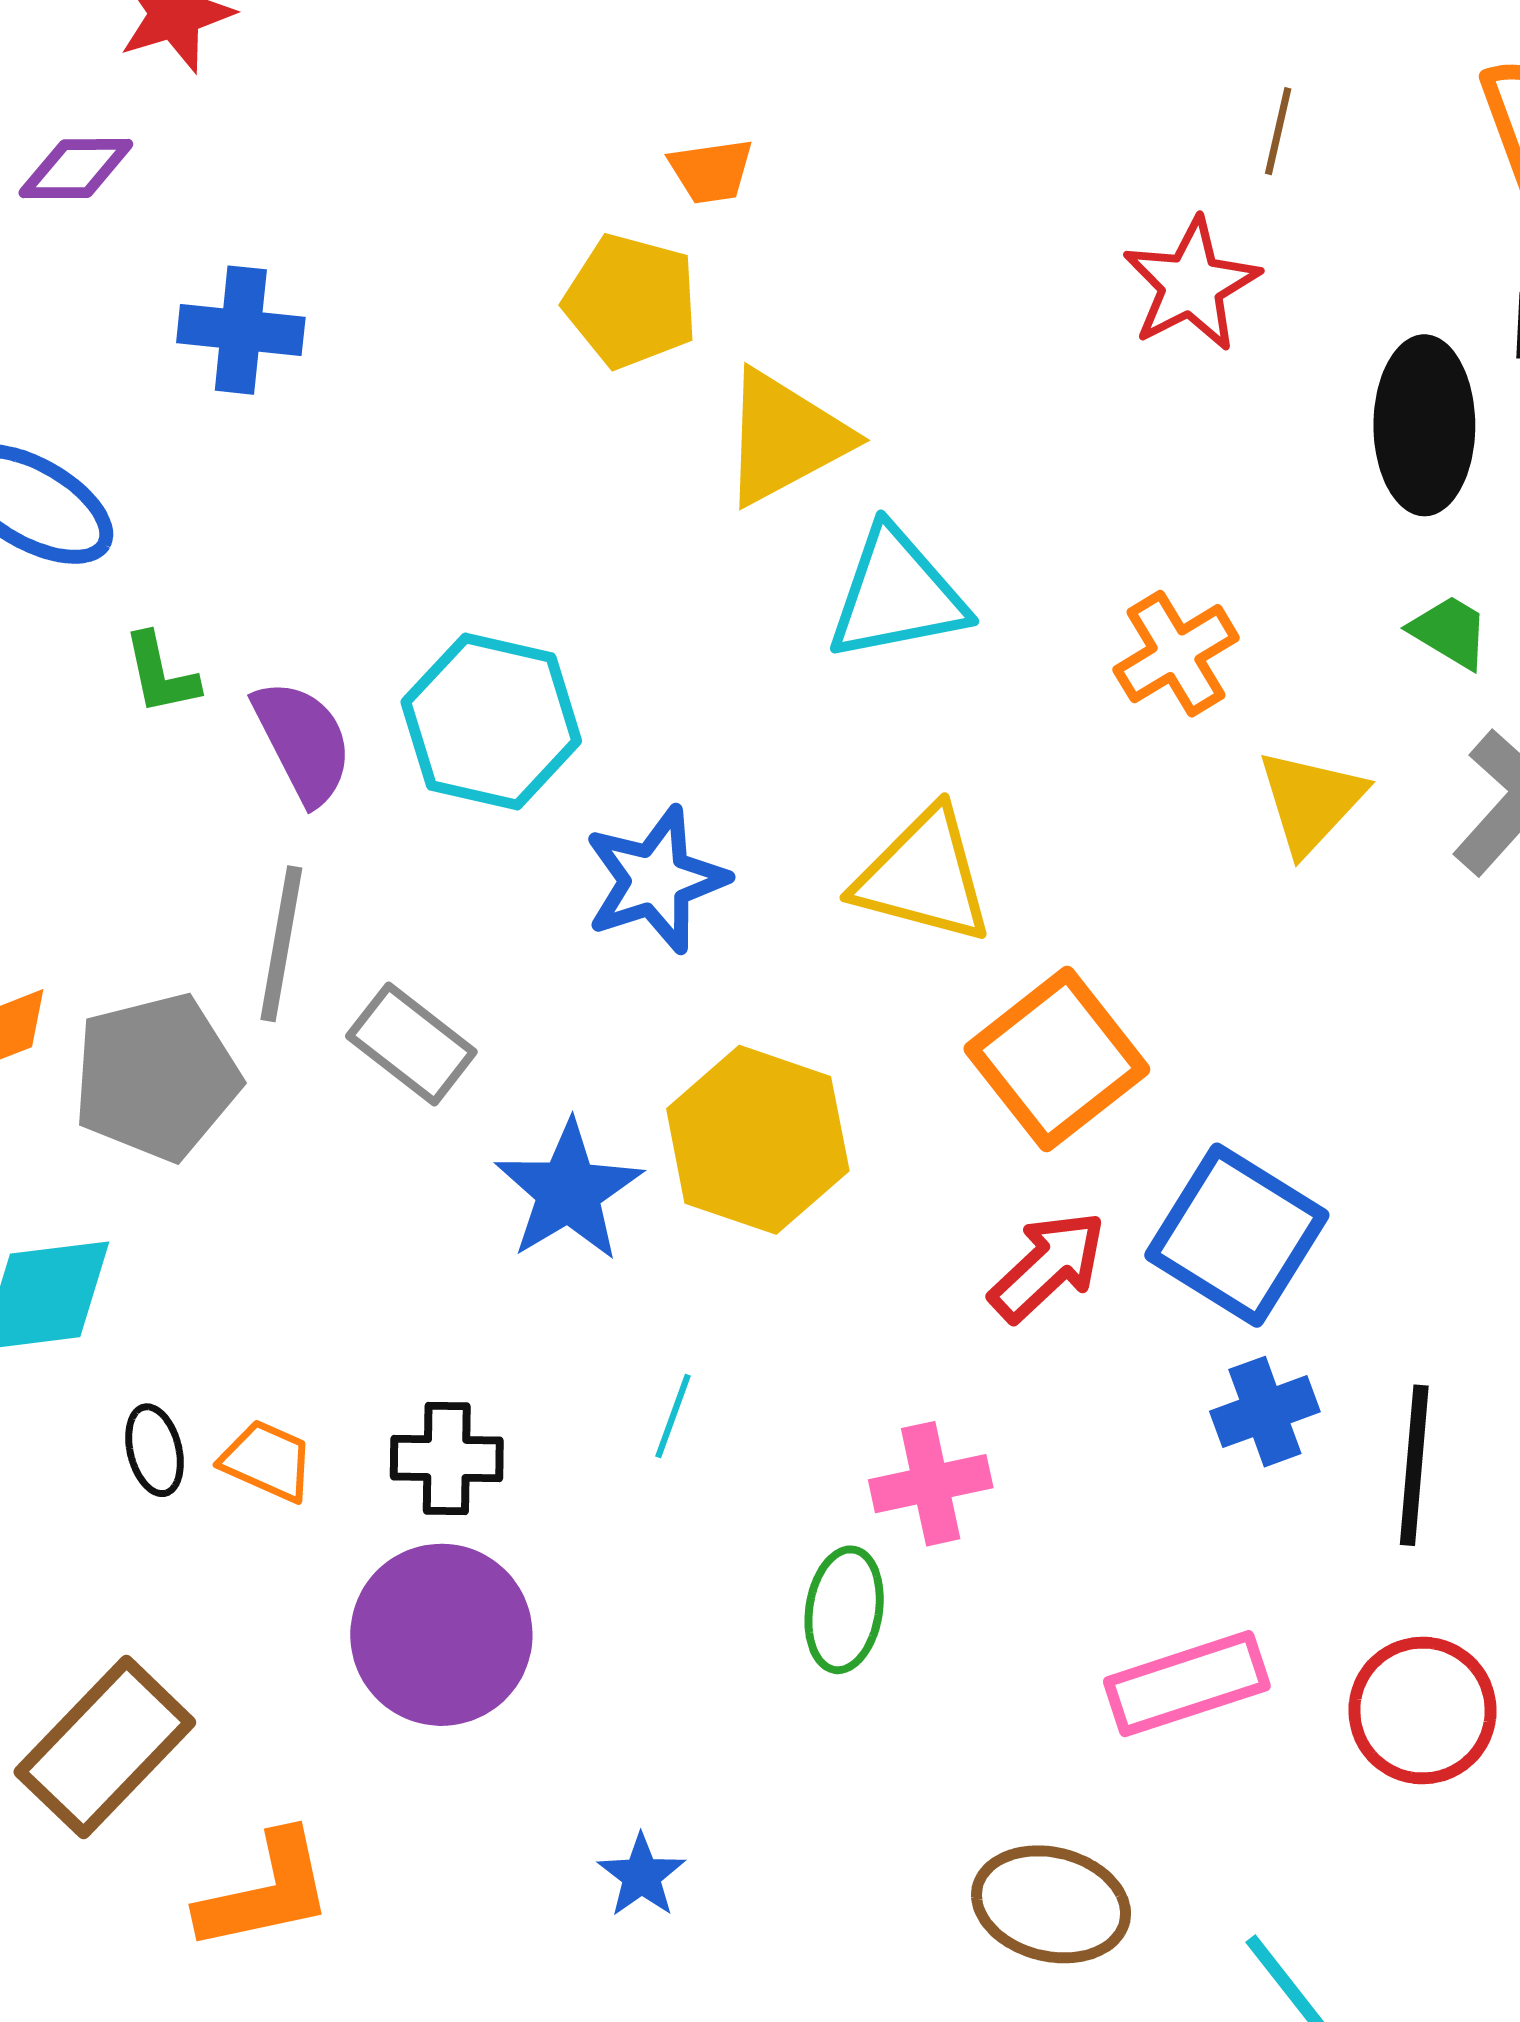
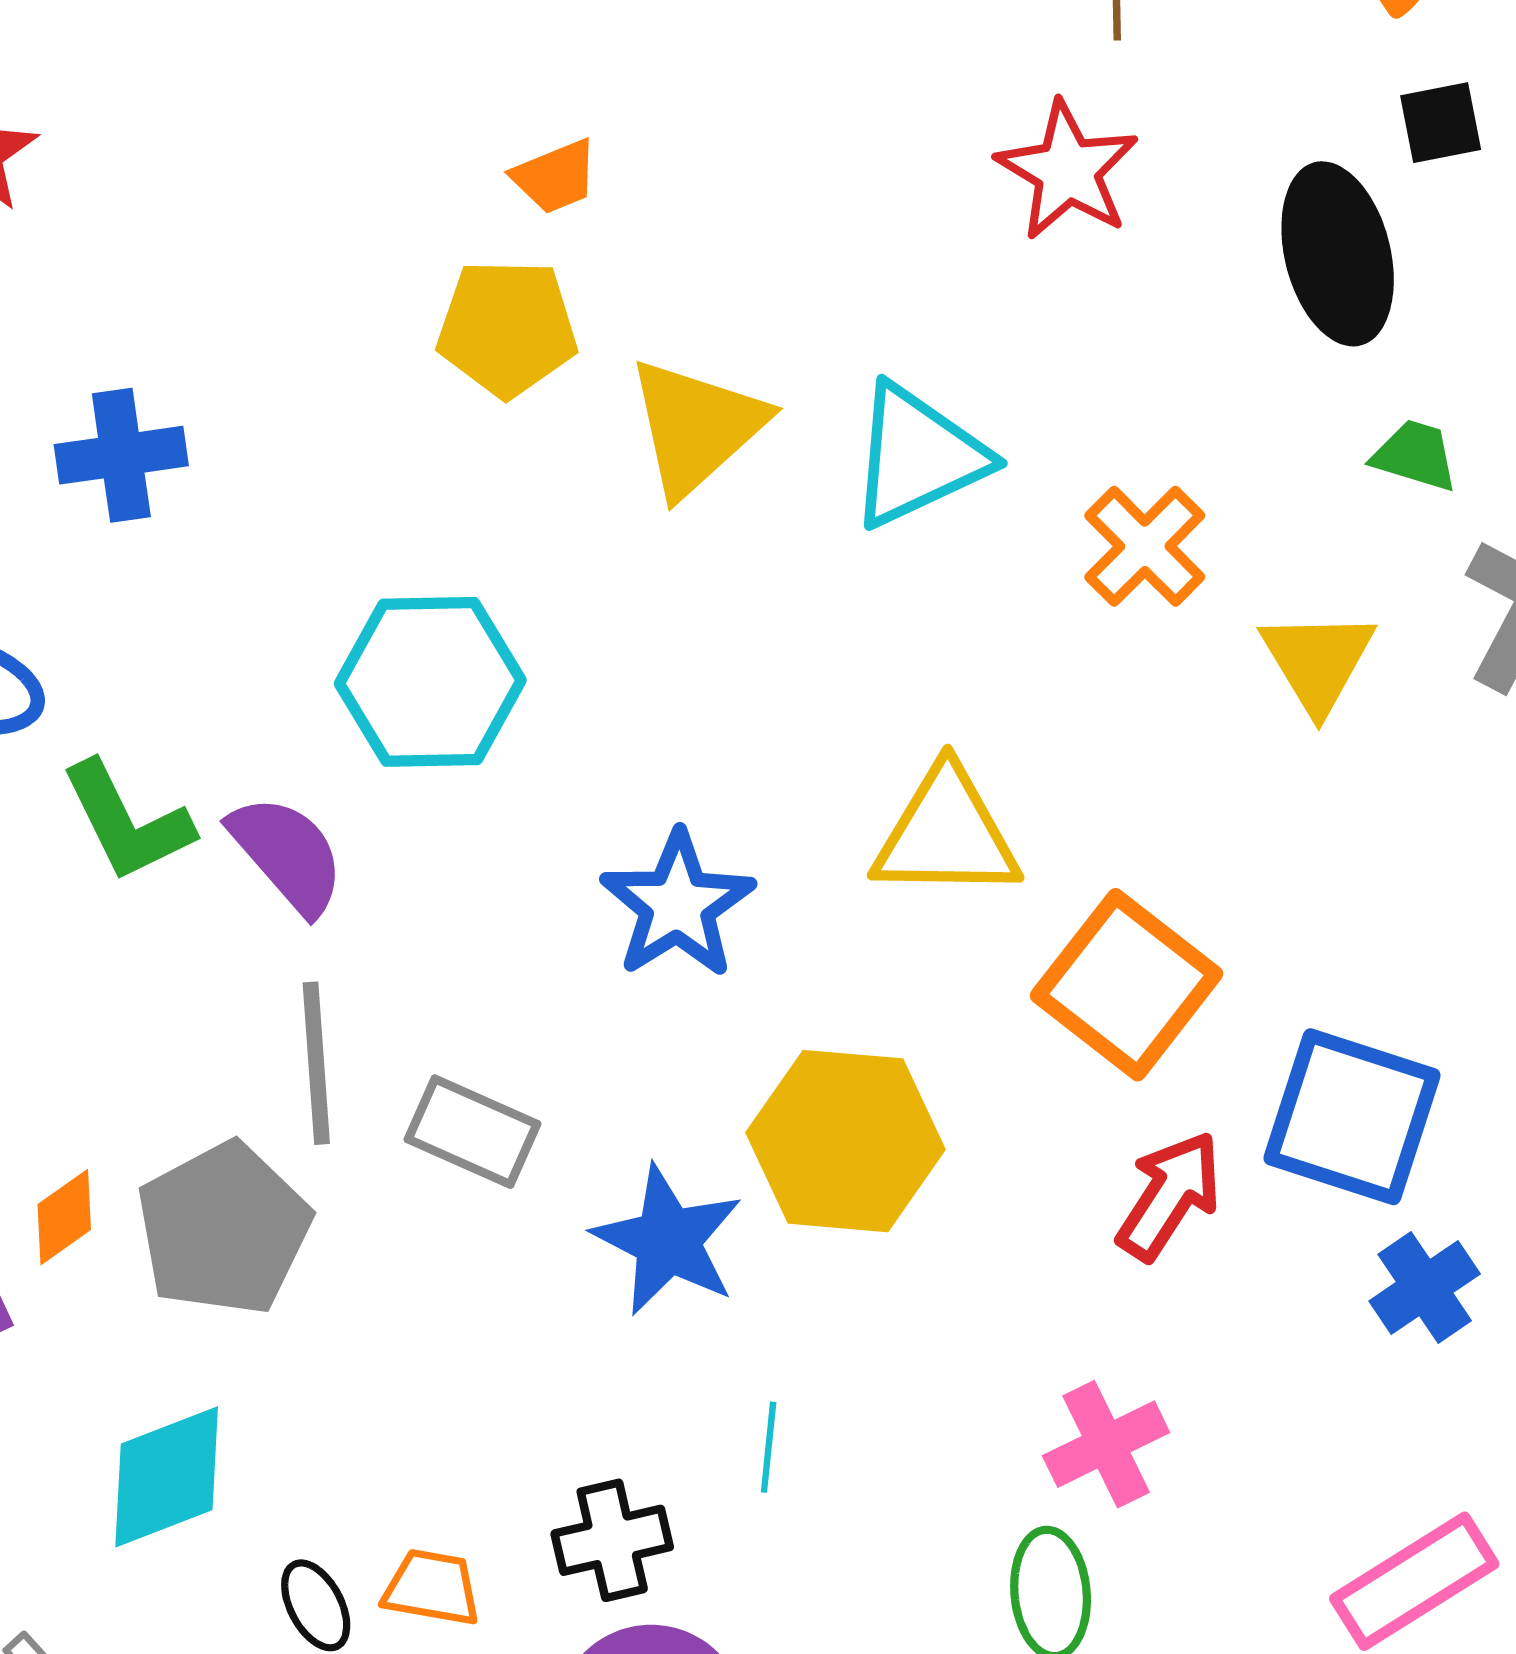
cyan triangle: (897, 595) -> (918, 456), moved
green L-shape: (161, 674) -> (127, 822), size x1.5
cyan hexagon: (491, 722) -> (430, 682), moved
cyan line: (673, 1416) -> (769, 1447), moved

